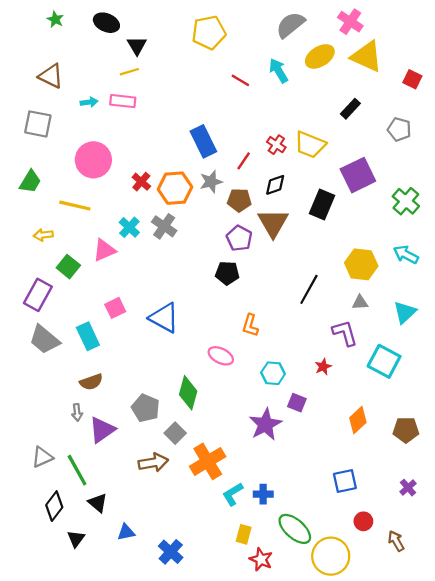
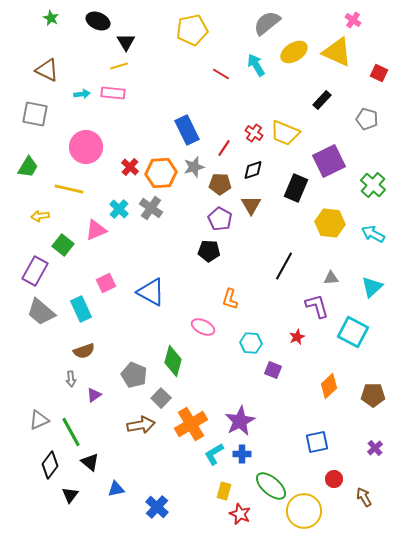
pink cross: (350, 22) -> (353, 20), moved, size x0.7
brown triangle: (273, 223) -> (251, 205), size x0.7
yellow hexagon: (361, 264) -> (330, 223), moved
purple star: (265, 424) -> (240, 421), moved
purple triangle: (102, 430) -> (94, 395), size x0.6

